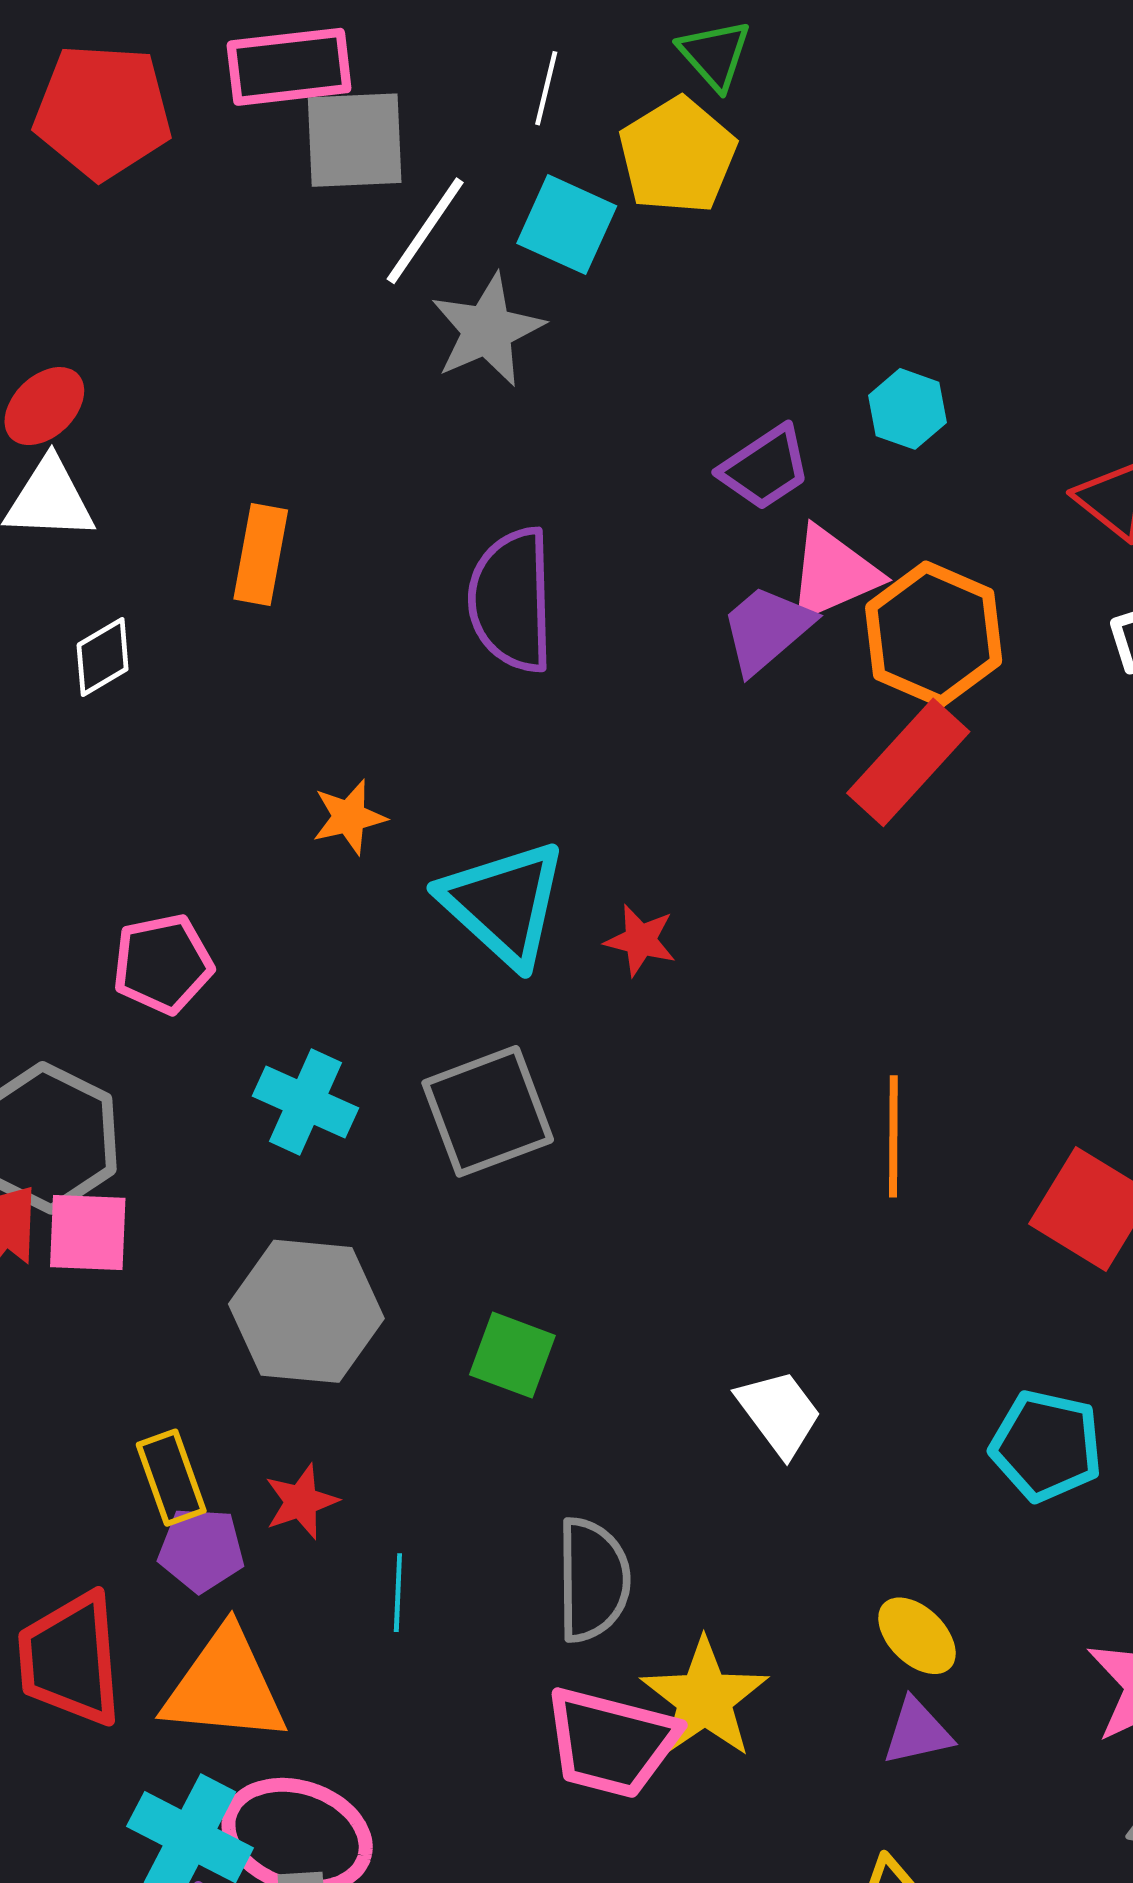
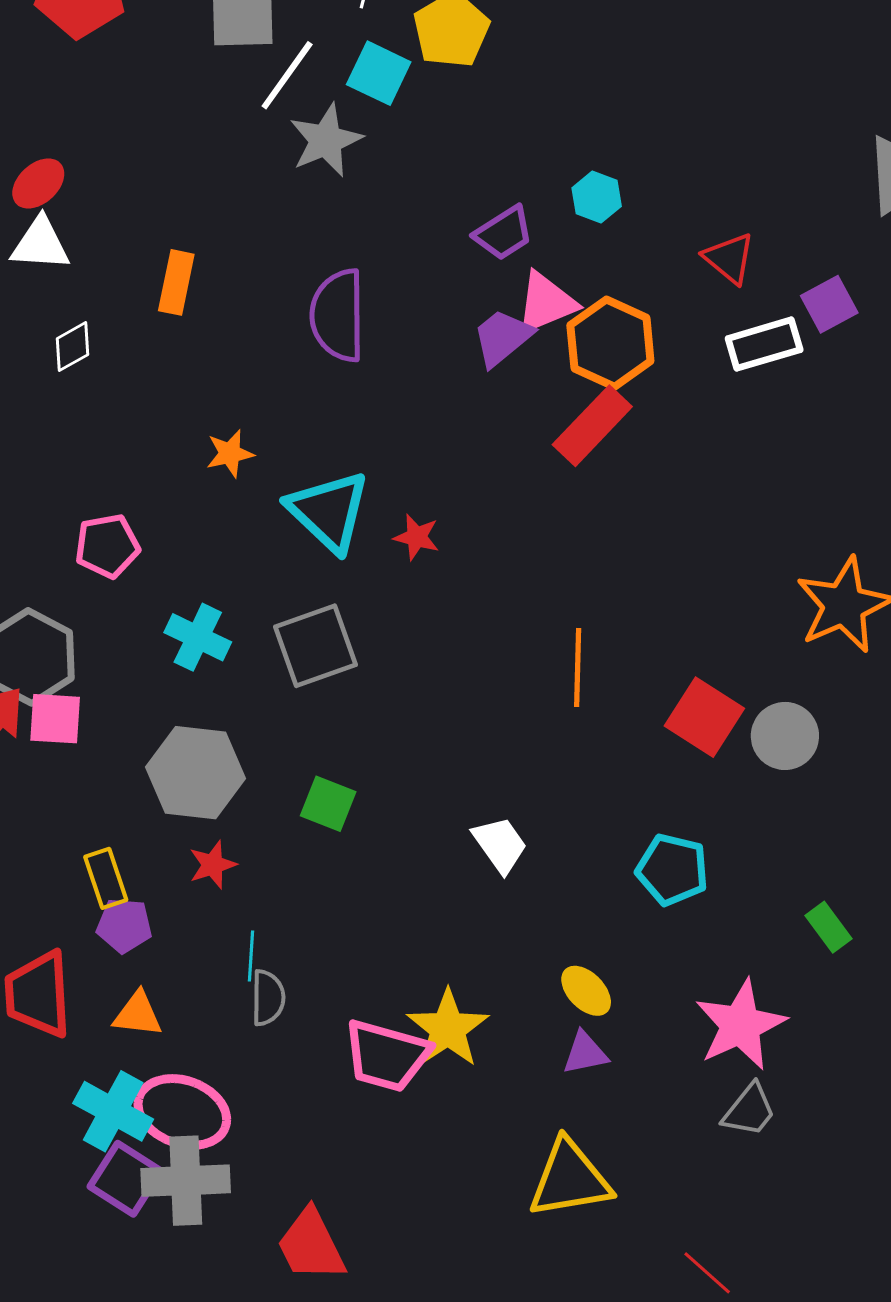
red star: (301, 1502) -> (213, 865), moved
gray semicircle: (593, 1580) -> (268, 998), moved, size x0.7
orange triangle: (225, 1686) -> (138, 1014), size x0.6

